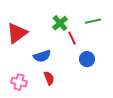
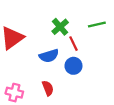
blue semicircle: (42, 56) -> (49, 56), moved
blue circle: (87, 59) -> (73, 66), moved

